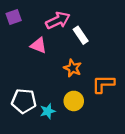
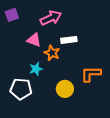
white rectangle: (81, 35) -> (69, 40), moved, turned -63
orange star: (73, 68) -> (52, 53), moved
cyan star: (48, 111) -> (36, 69), moved

